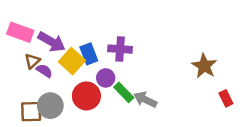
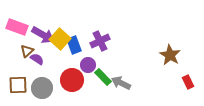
purple cross: (120, 49) -> (100, 41), turned -30
yellow square: (72, 61) -> (60, 39), moved
brown square: (31, 112) -> (18, 85), moved

